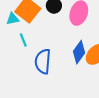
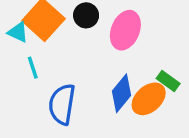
cyan triangle: (13, 19) -> (18, 32), turned 32

